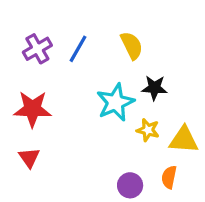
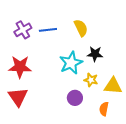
blue line: (78, 49) -> (48, 30), turned 54
red triangle: (29, 158) -> (18, 97), size x1.5
purple circle: (130, 185) -> (75, 98), moved

